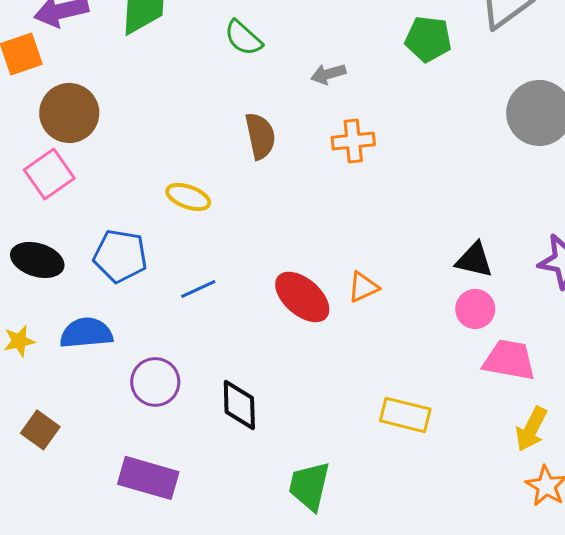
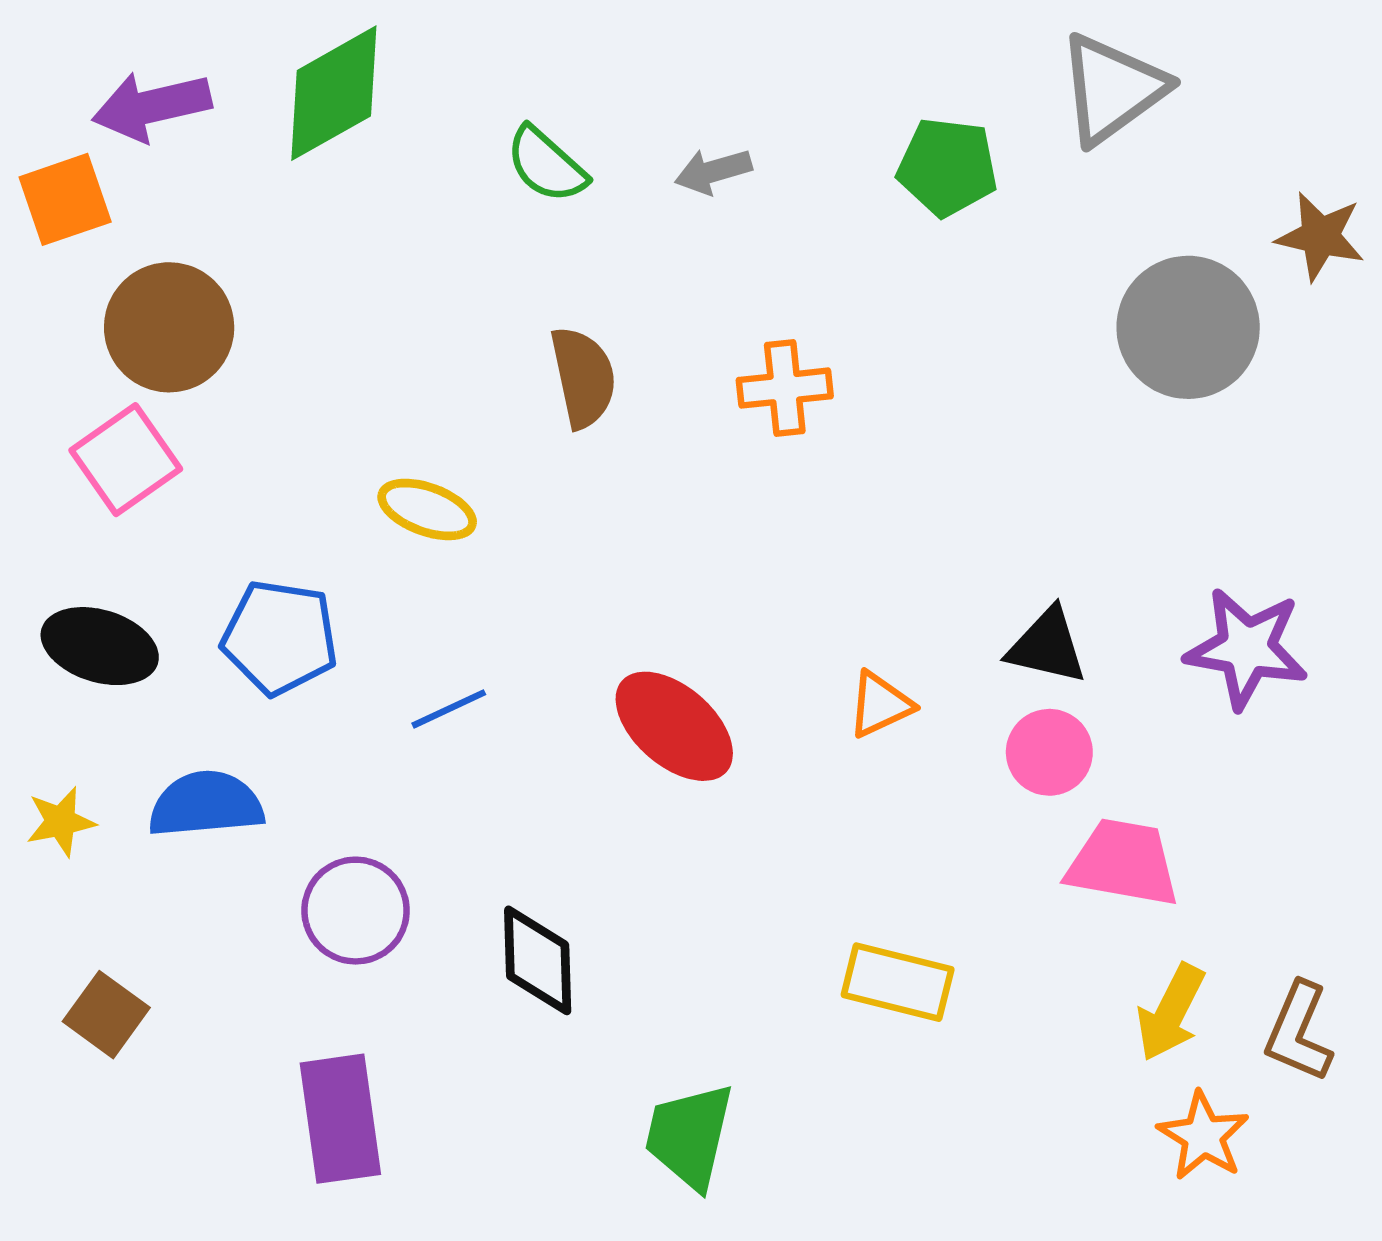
gray arrow: (328, 74) -> (713, 171), moved
orange triangle: (363, 287) -> (880, 705), moved
purple rectangle: (148, 478) -> (340, 1119), turned 66

